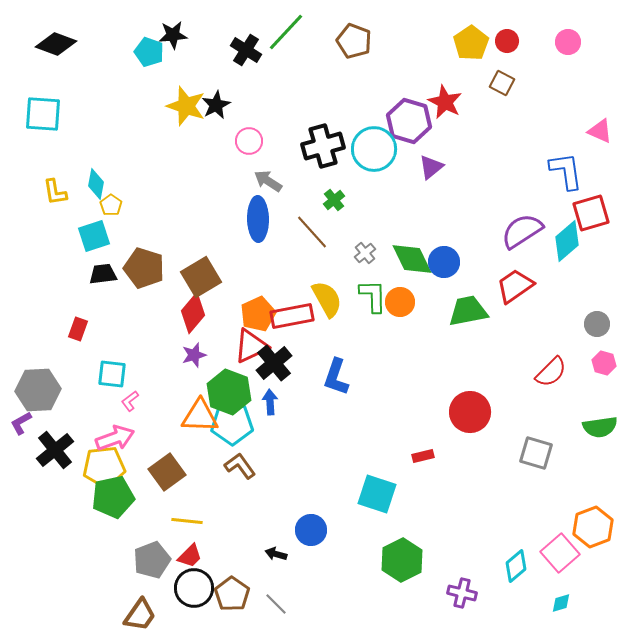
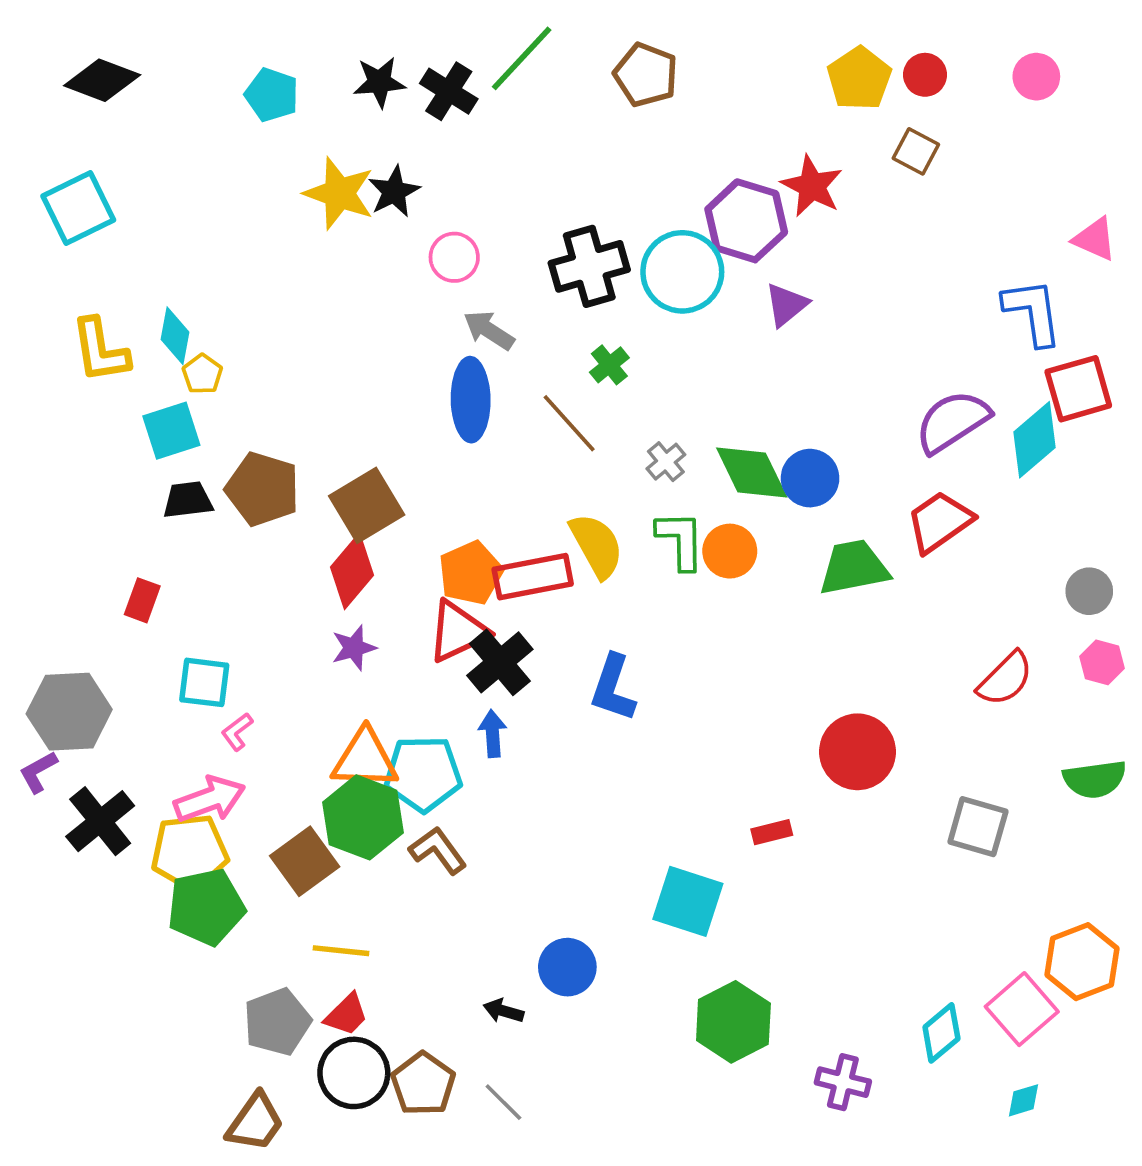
black star: (173, 35) -> (379, 82), moved
cyan square: (43, 114) -> (78, 208), turned -30
yellow L-shape: (55, 192) -> (100, 350), size x1.4
green hexagon: (229, 392) -> (363, 817), moved

